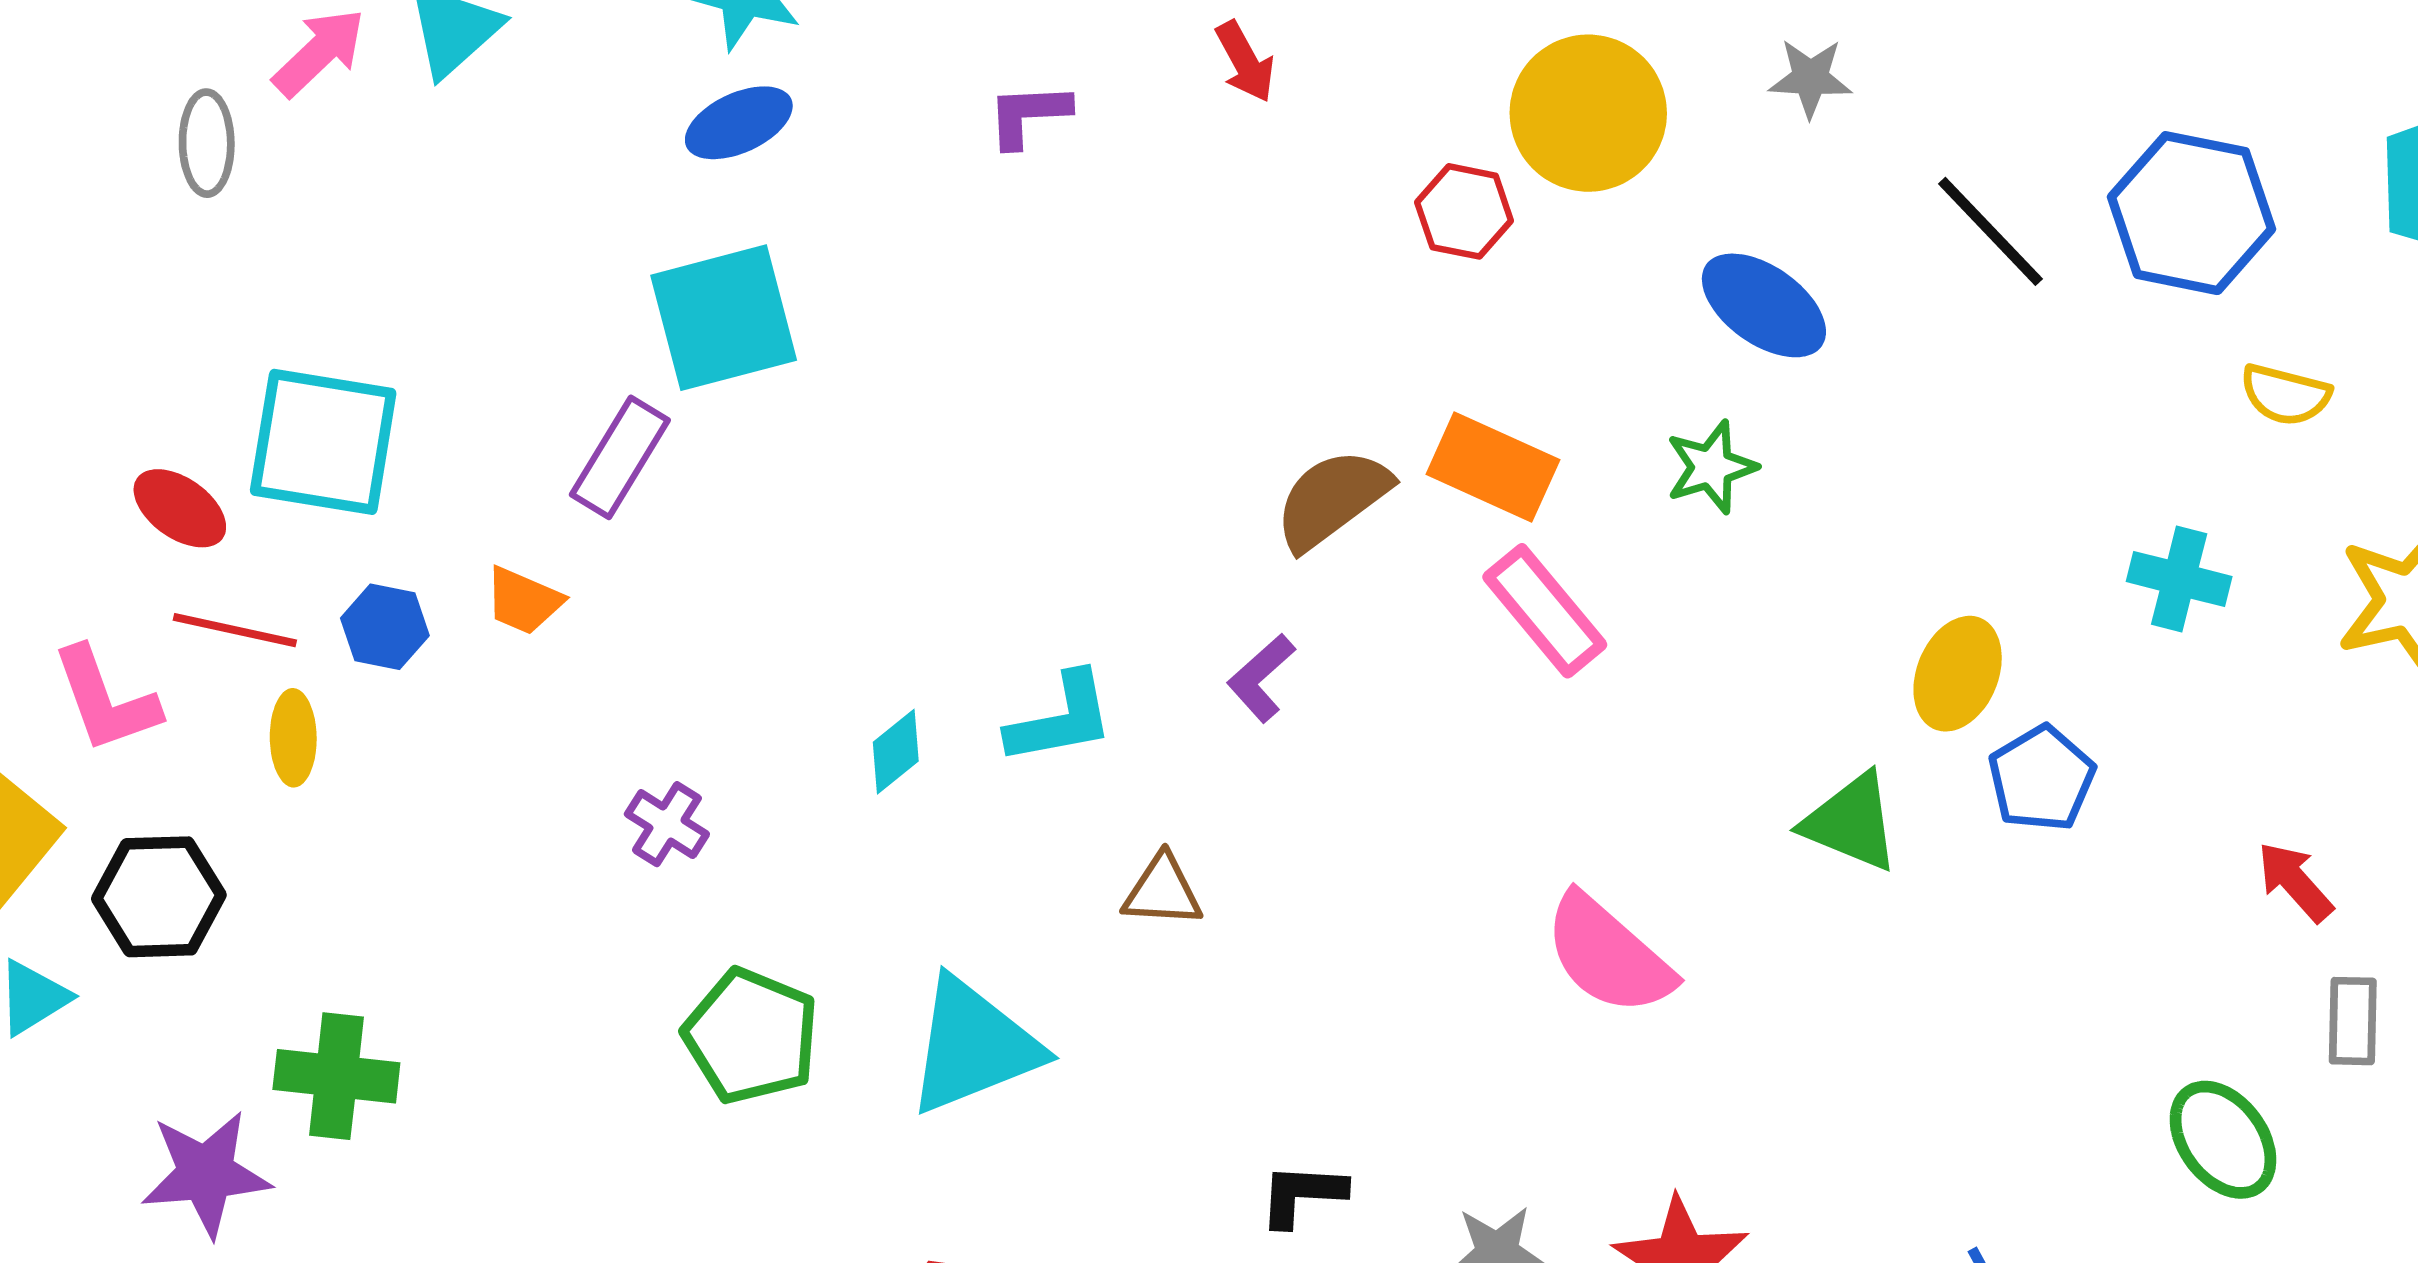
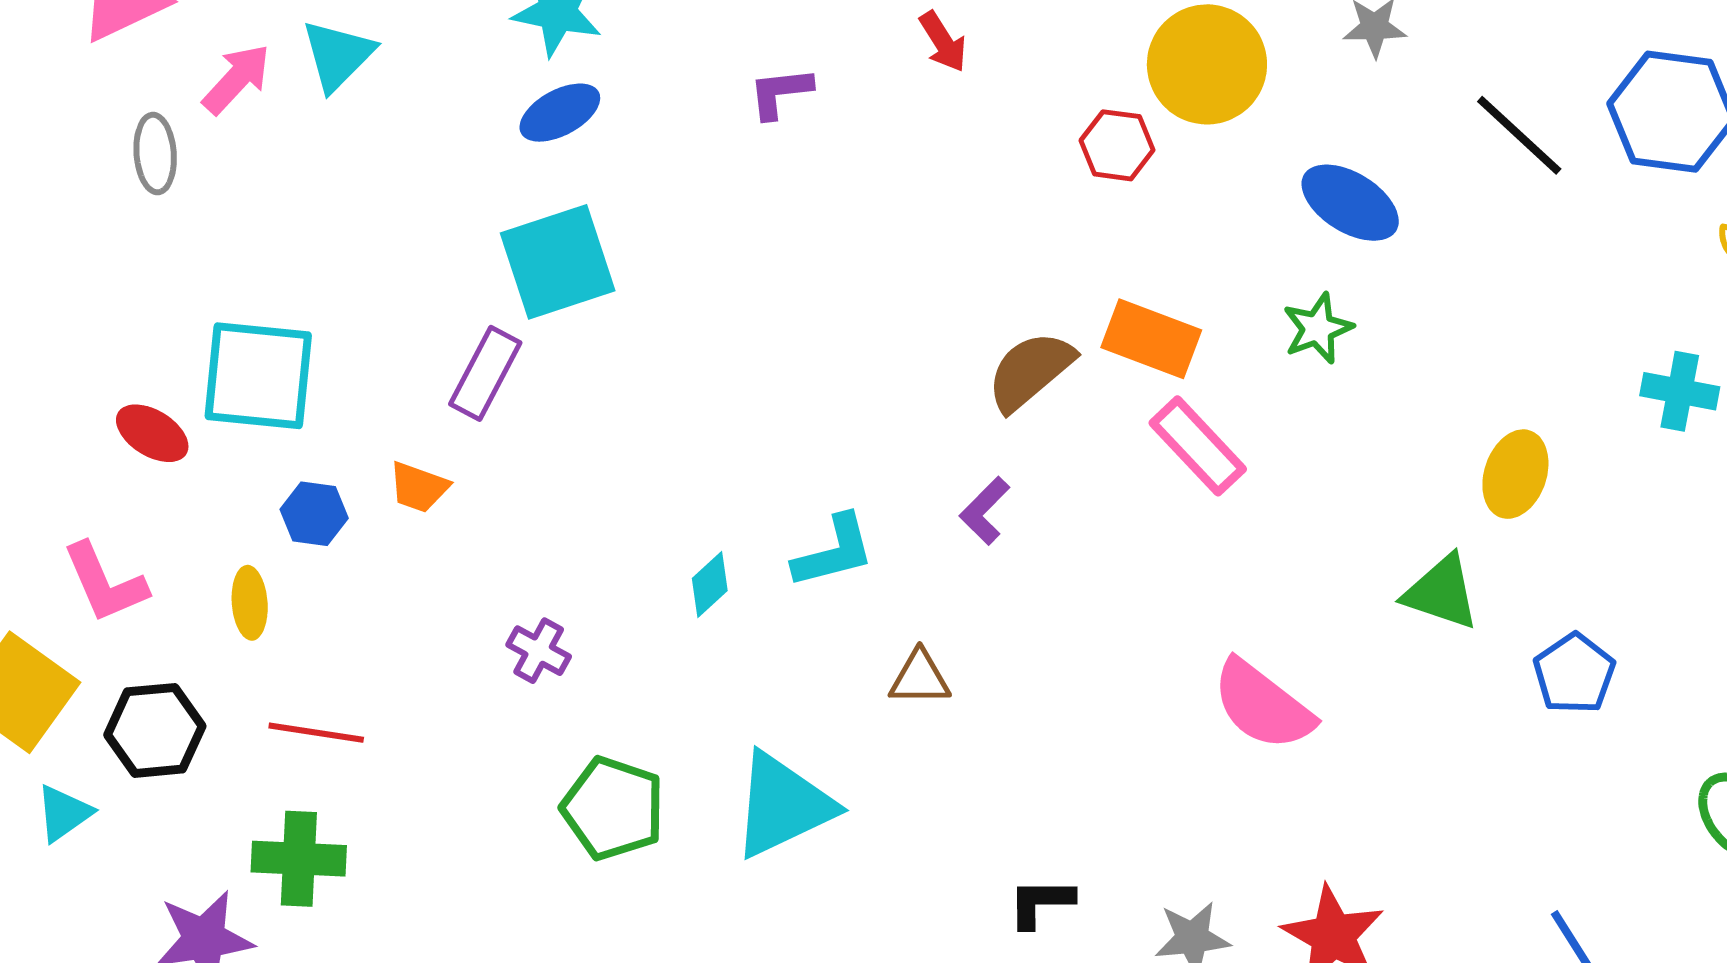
red line: (235, 630) -> (316, 733), moved
blue pentagon: (2042, 779) -> (1574, 674), moved

